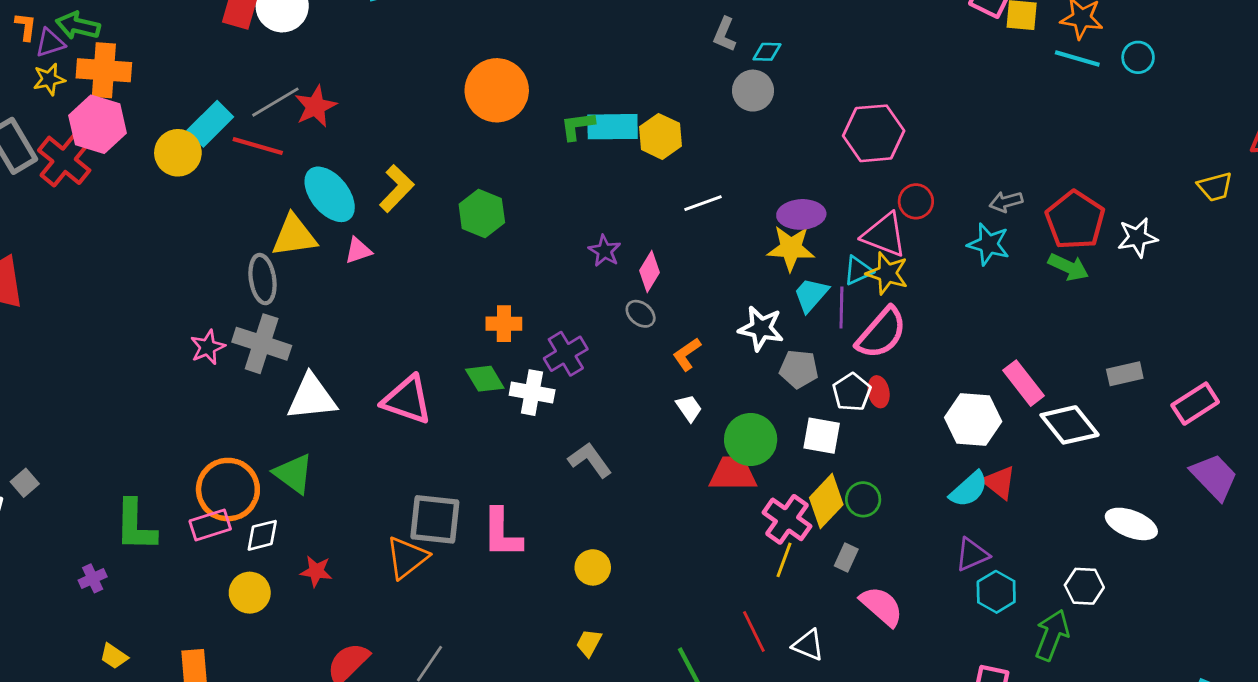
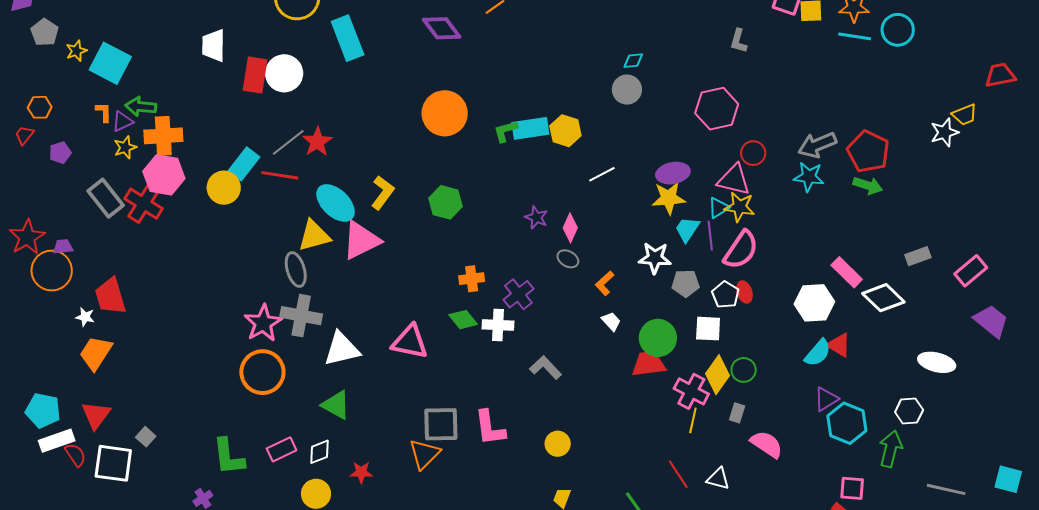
gray L-shape: (724, 34) -> (739, 41), moved
cyan circle: (1138, 57) -> (898, 30), size x1.4
gray arrow: (1006, 202) -> (817, 145), size x1.6
white star: (1137, 238) -> (944, 132), moved
pink triangle: (358, 251) -> (361, 240), size x2.0
pink star: (208, 347) -> (263, 323), size x1.5
orange circle: (228, 490) -> (262, 372), moved
cyan hexagon: (996, 592) -> (847, 423), size x1.4

